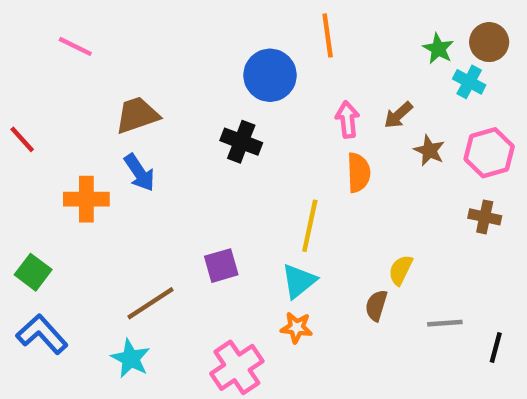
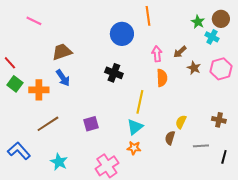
black cross: (241, 142) -> (114, 73), moved
brown cross: (485, 217) -> (219, 120), moved
purple square: (221, 266) -> (91, 124), moved
green square: (33, 272) -> (15, 84), moved
brown line: (150, 303) -> (48, 124), moved

